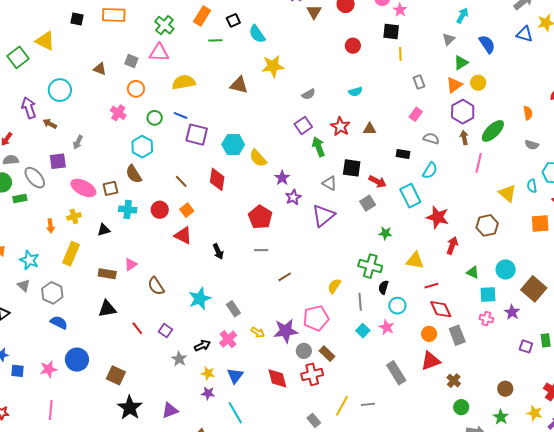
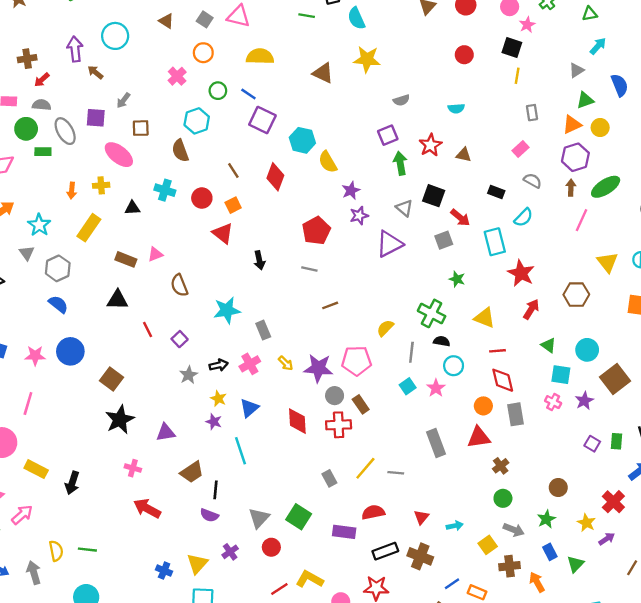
brown square: (110, 188) -> (141, 128), moved
black semicircle: (383, 287) -> (442, 341), turned 72

